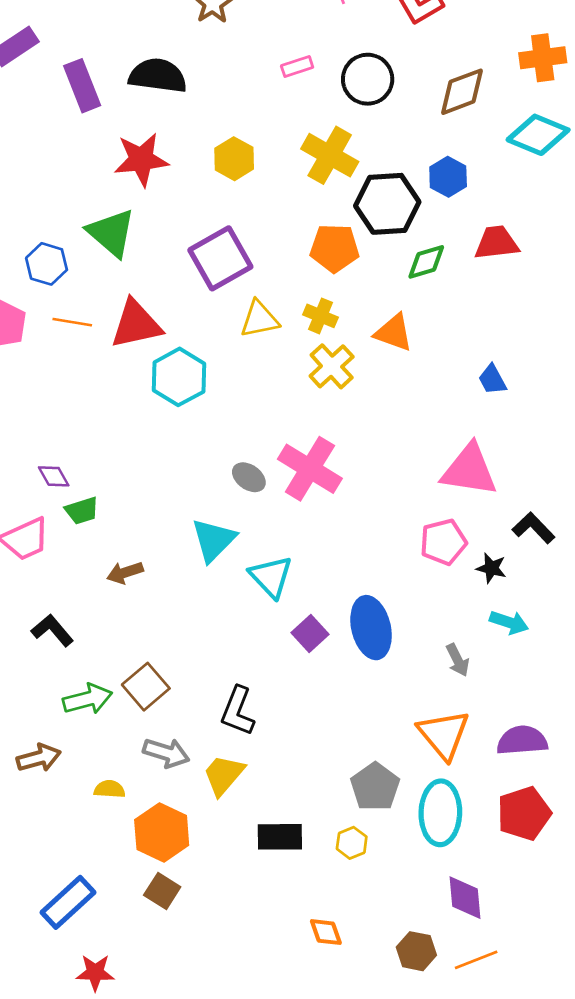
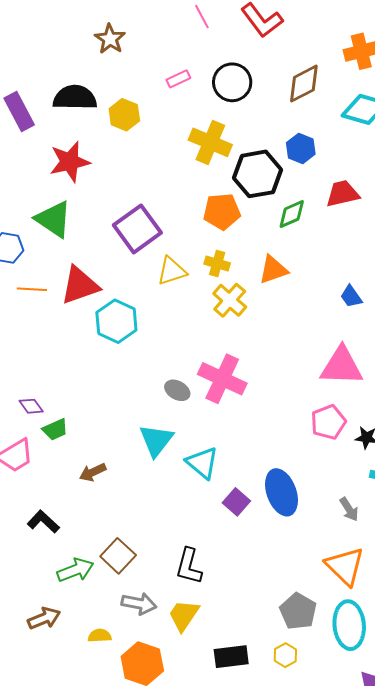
yellow hexagon: (234, 159) -> (124, 115), moved
orange triangle: (394, 333) -> (273, 270), turned -32

